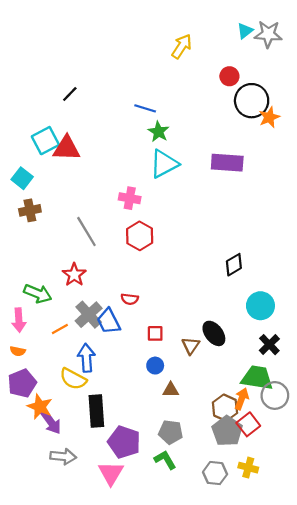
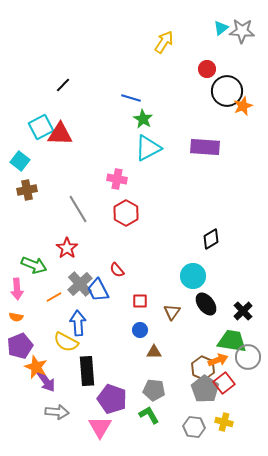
red semicircle: (130, 299) -> (117, 270), turned 42
cyan circle: (260, 306) -> (193, 276), moved
black ellipse: (214, 333) -> (206, 304), moved
orange arrow: (242, 399) -> (218, 360), turned 48

